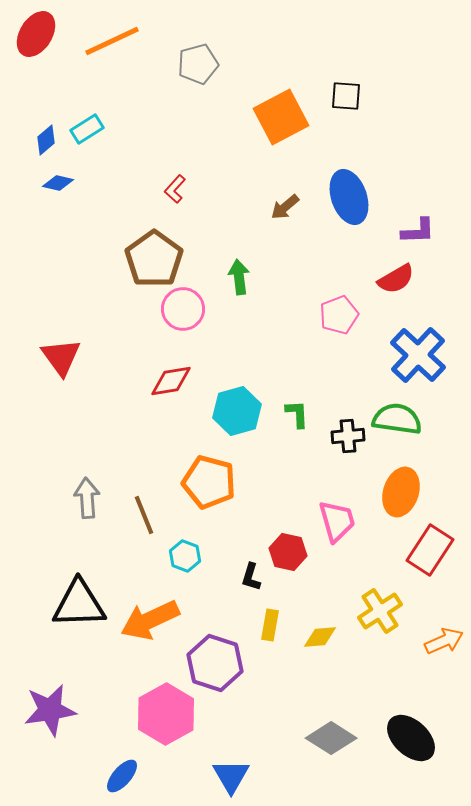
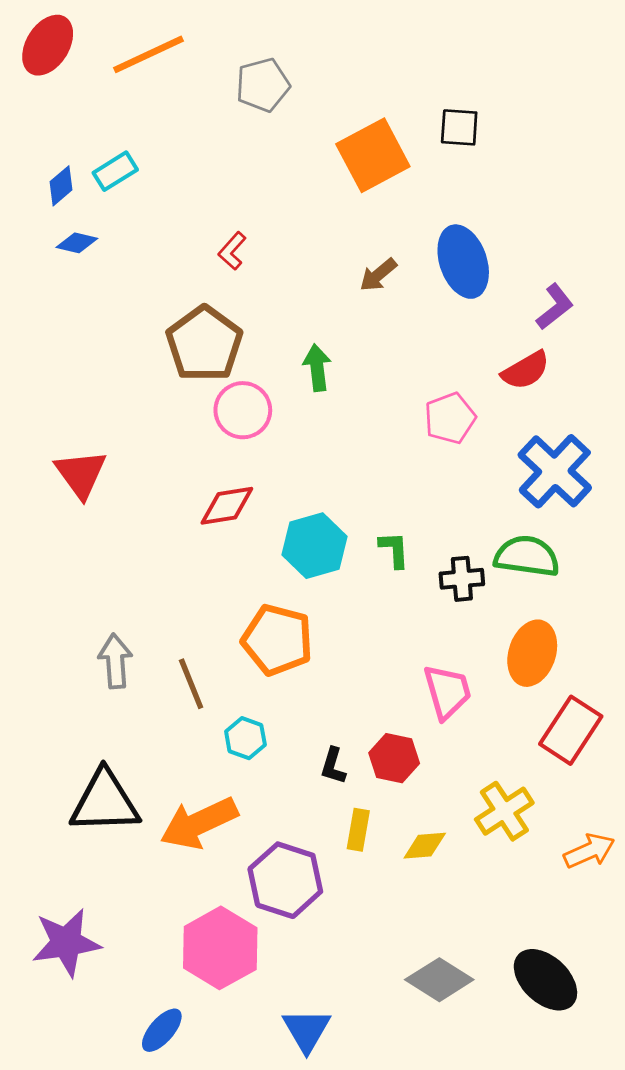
purple L-shape: (418, 231) -> (555, 307), turned -36
red hexagon: (288, 552) -> (394, 758), moved

